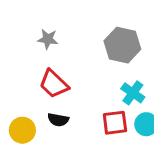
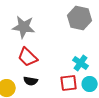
gray star: (48, 39) -> (24, 27), size x1.6
gray hexagon: (122, 45) -> (80, 18), moved

